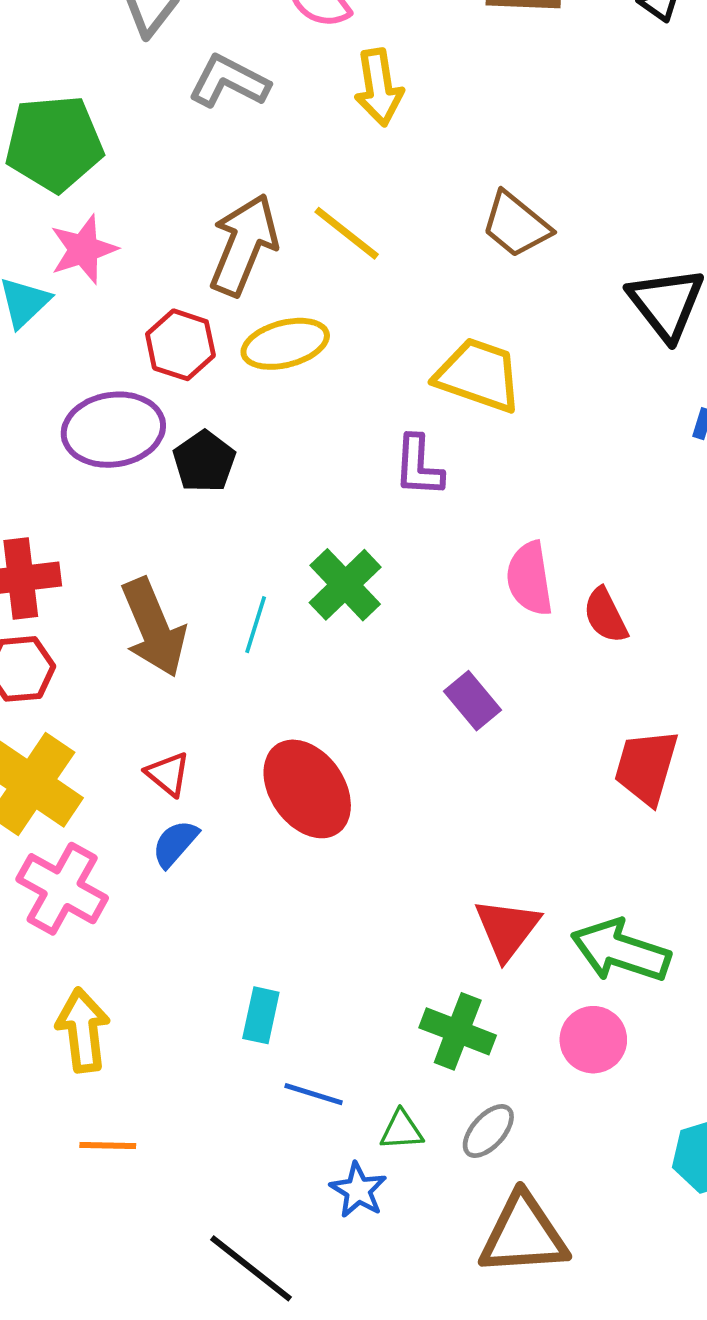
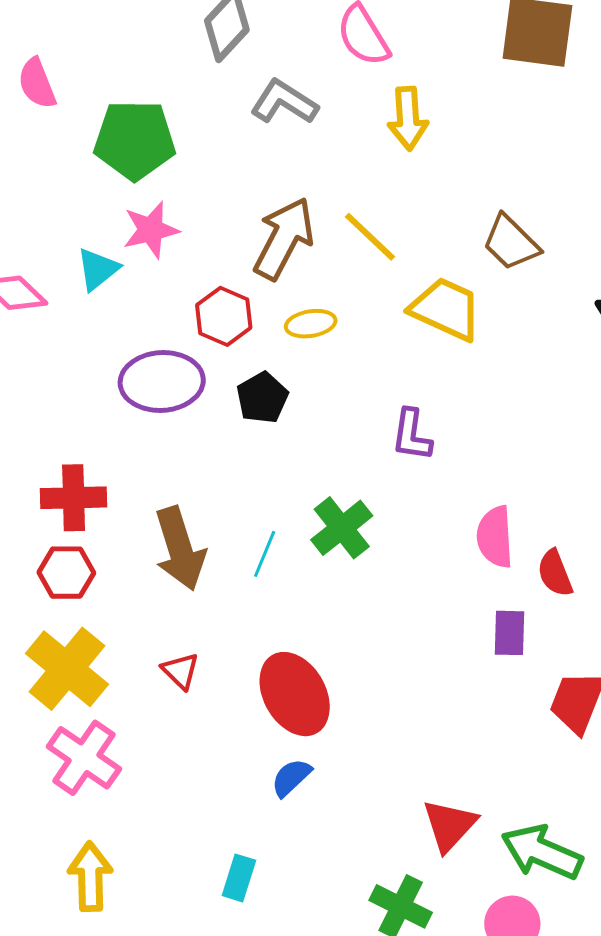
yellow ellipse: (285, 344) -> (311, 324), size x0.7
yellow trapezoid: (479, 375) -> (446, 309), moved
black pentagon: (204, 461) -> (262, 398), moved
purple rectangle: (473, 701) -> (510, 633), moved, turned 36
blue semicircle: (175, 844) -> (291, 778), moved

